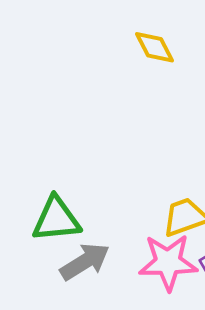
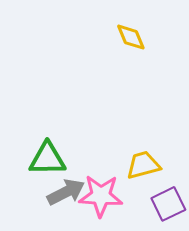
pink star: (168, 262) -> (101, 196), moved

